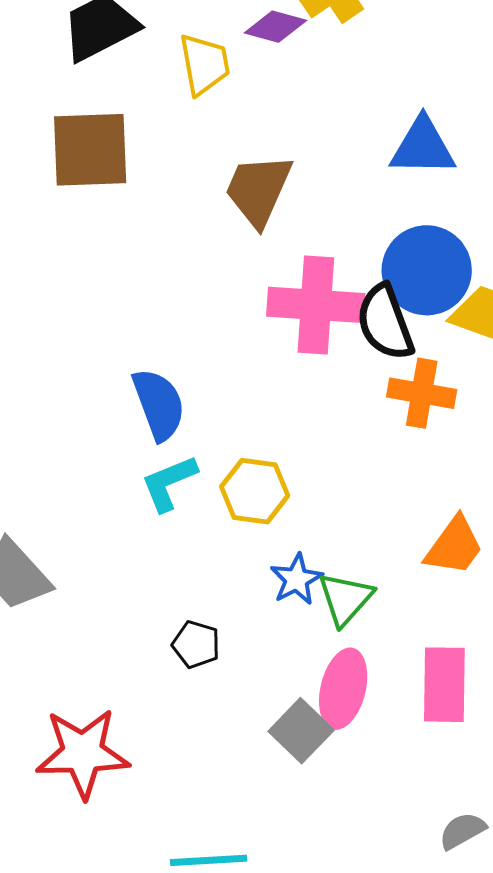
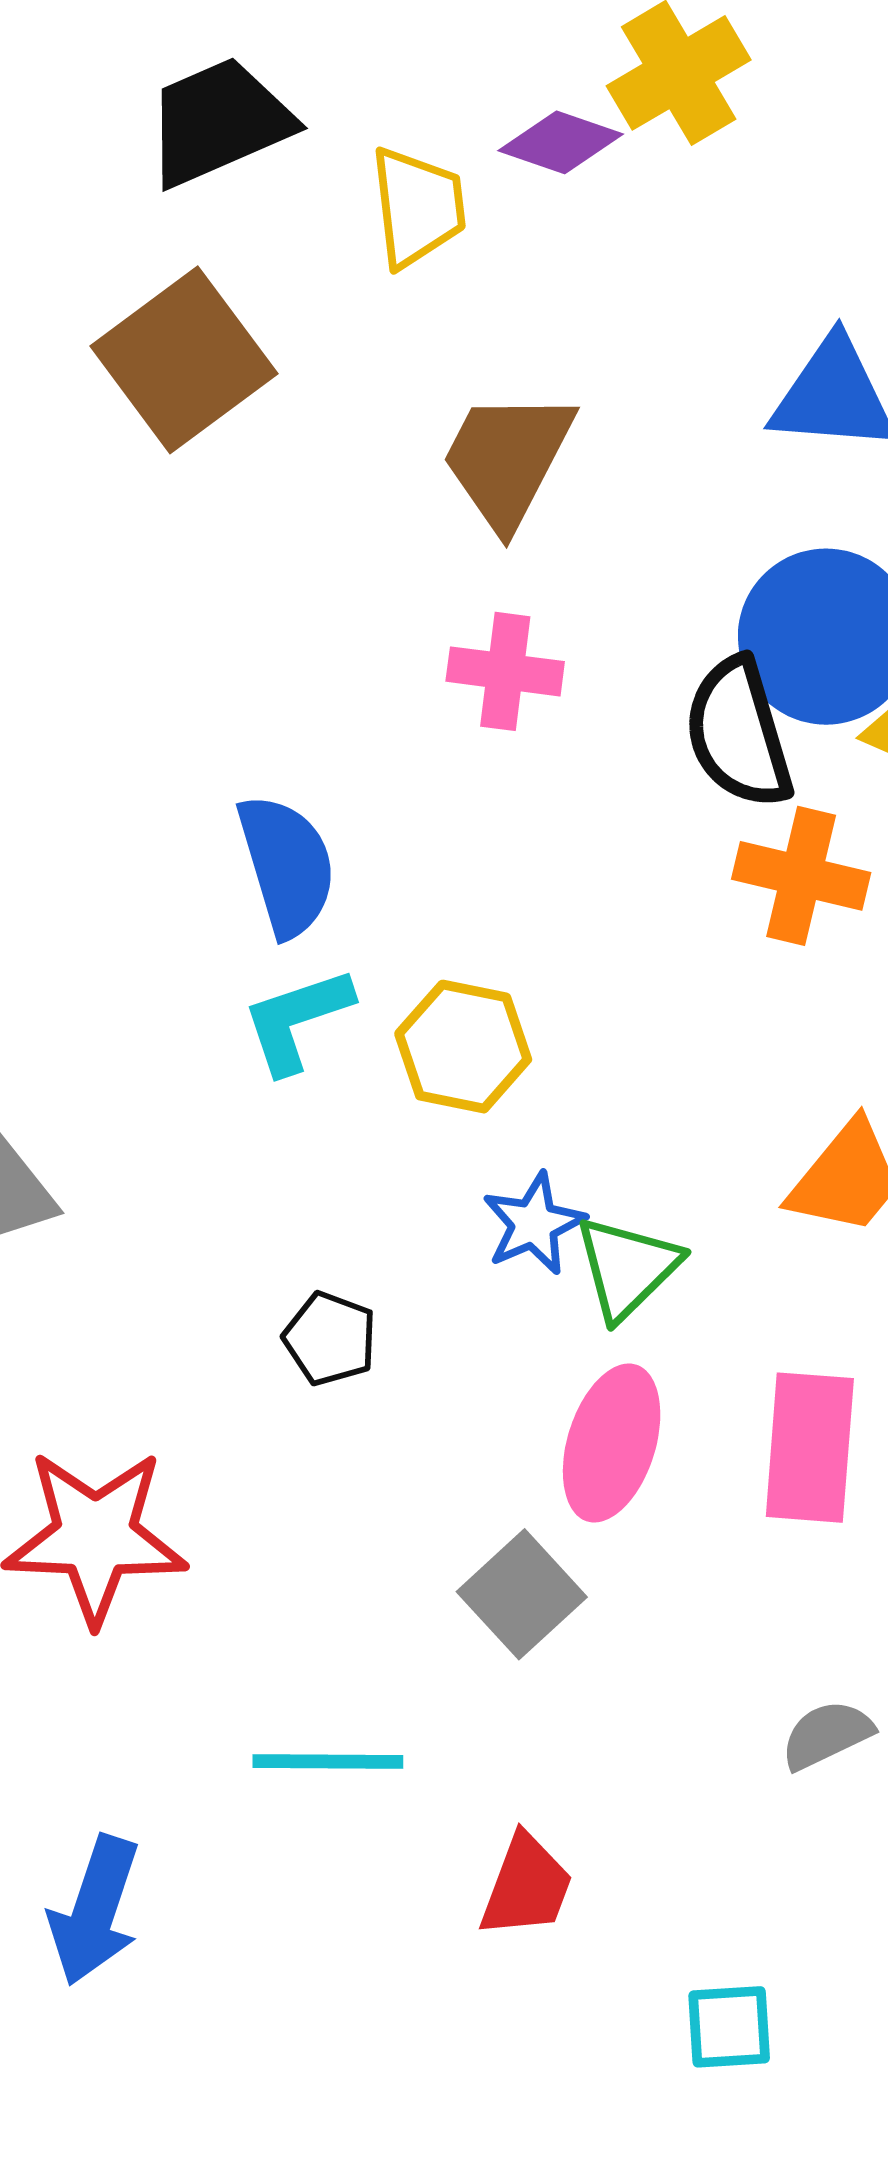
brown square: (90, 150) -> (184, 360), turned -38
pink cross: (316, 305) -> (505, 671), moved, size x0.6
gray square: (301, 731) -> (522, 1594), moved

